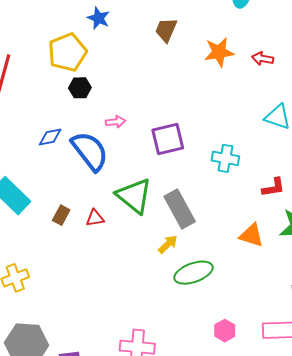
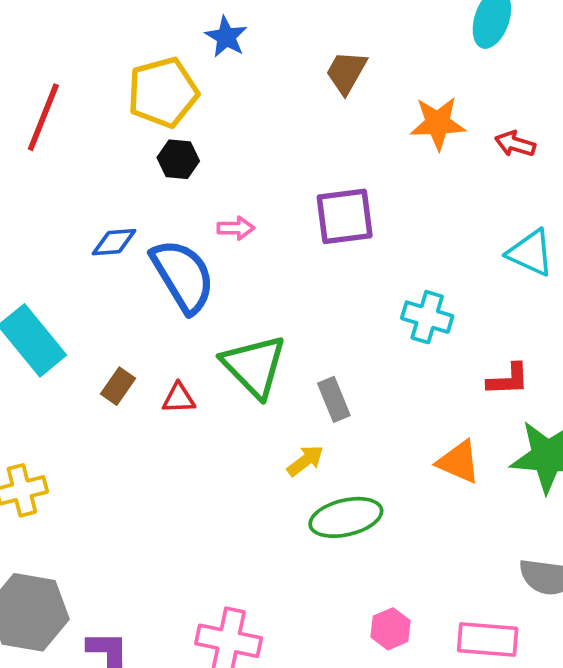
purple square: (168, 139) -> (345, 216), moved
gray rectangle: (180, 209) -> (334, 399), size x0.6

